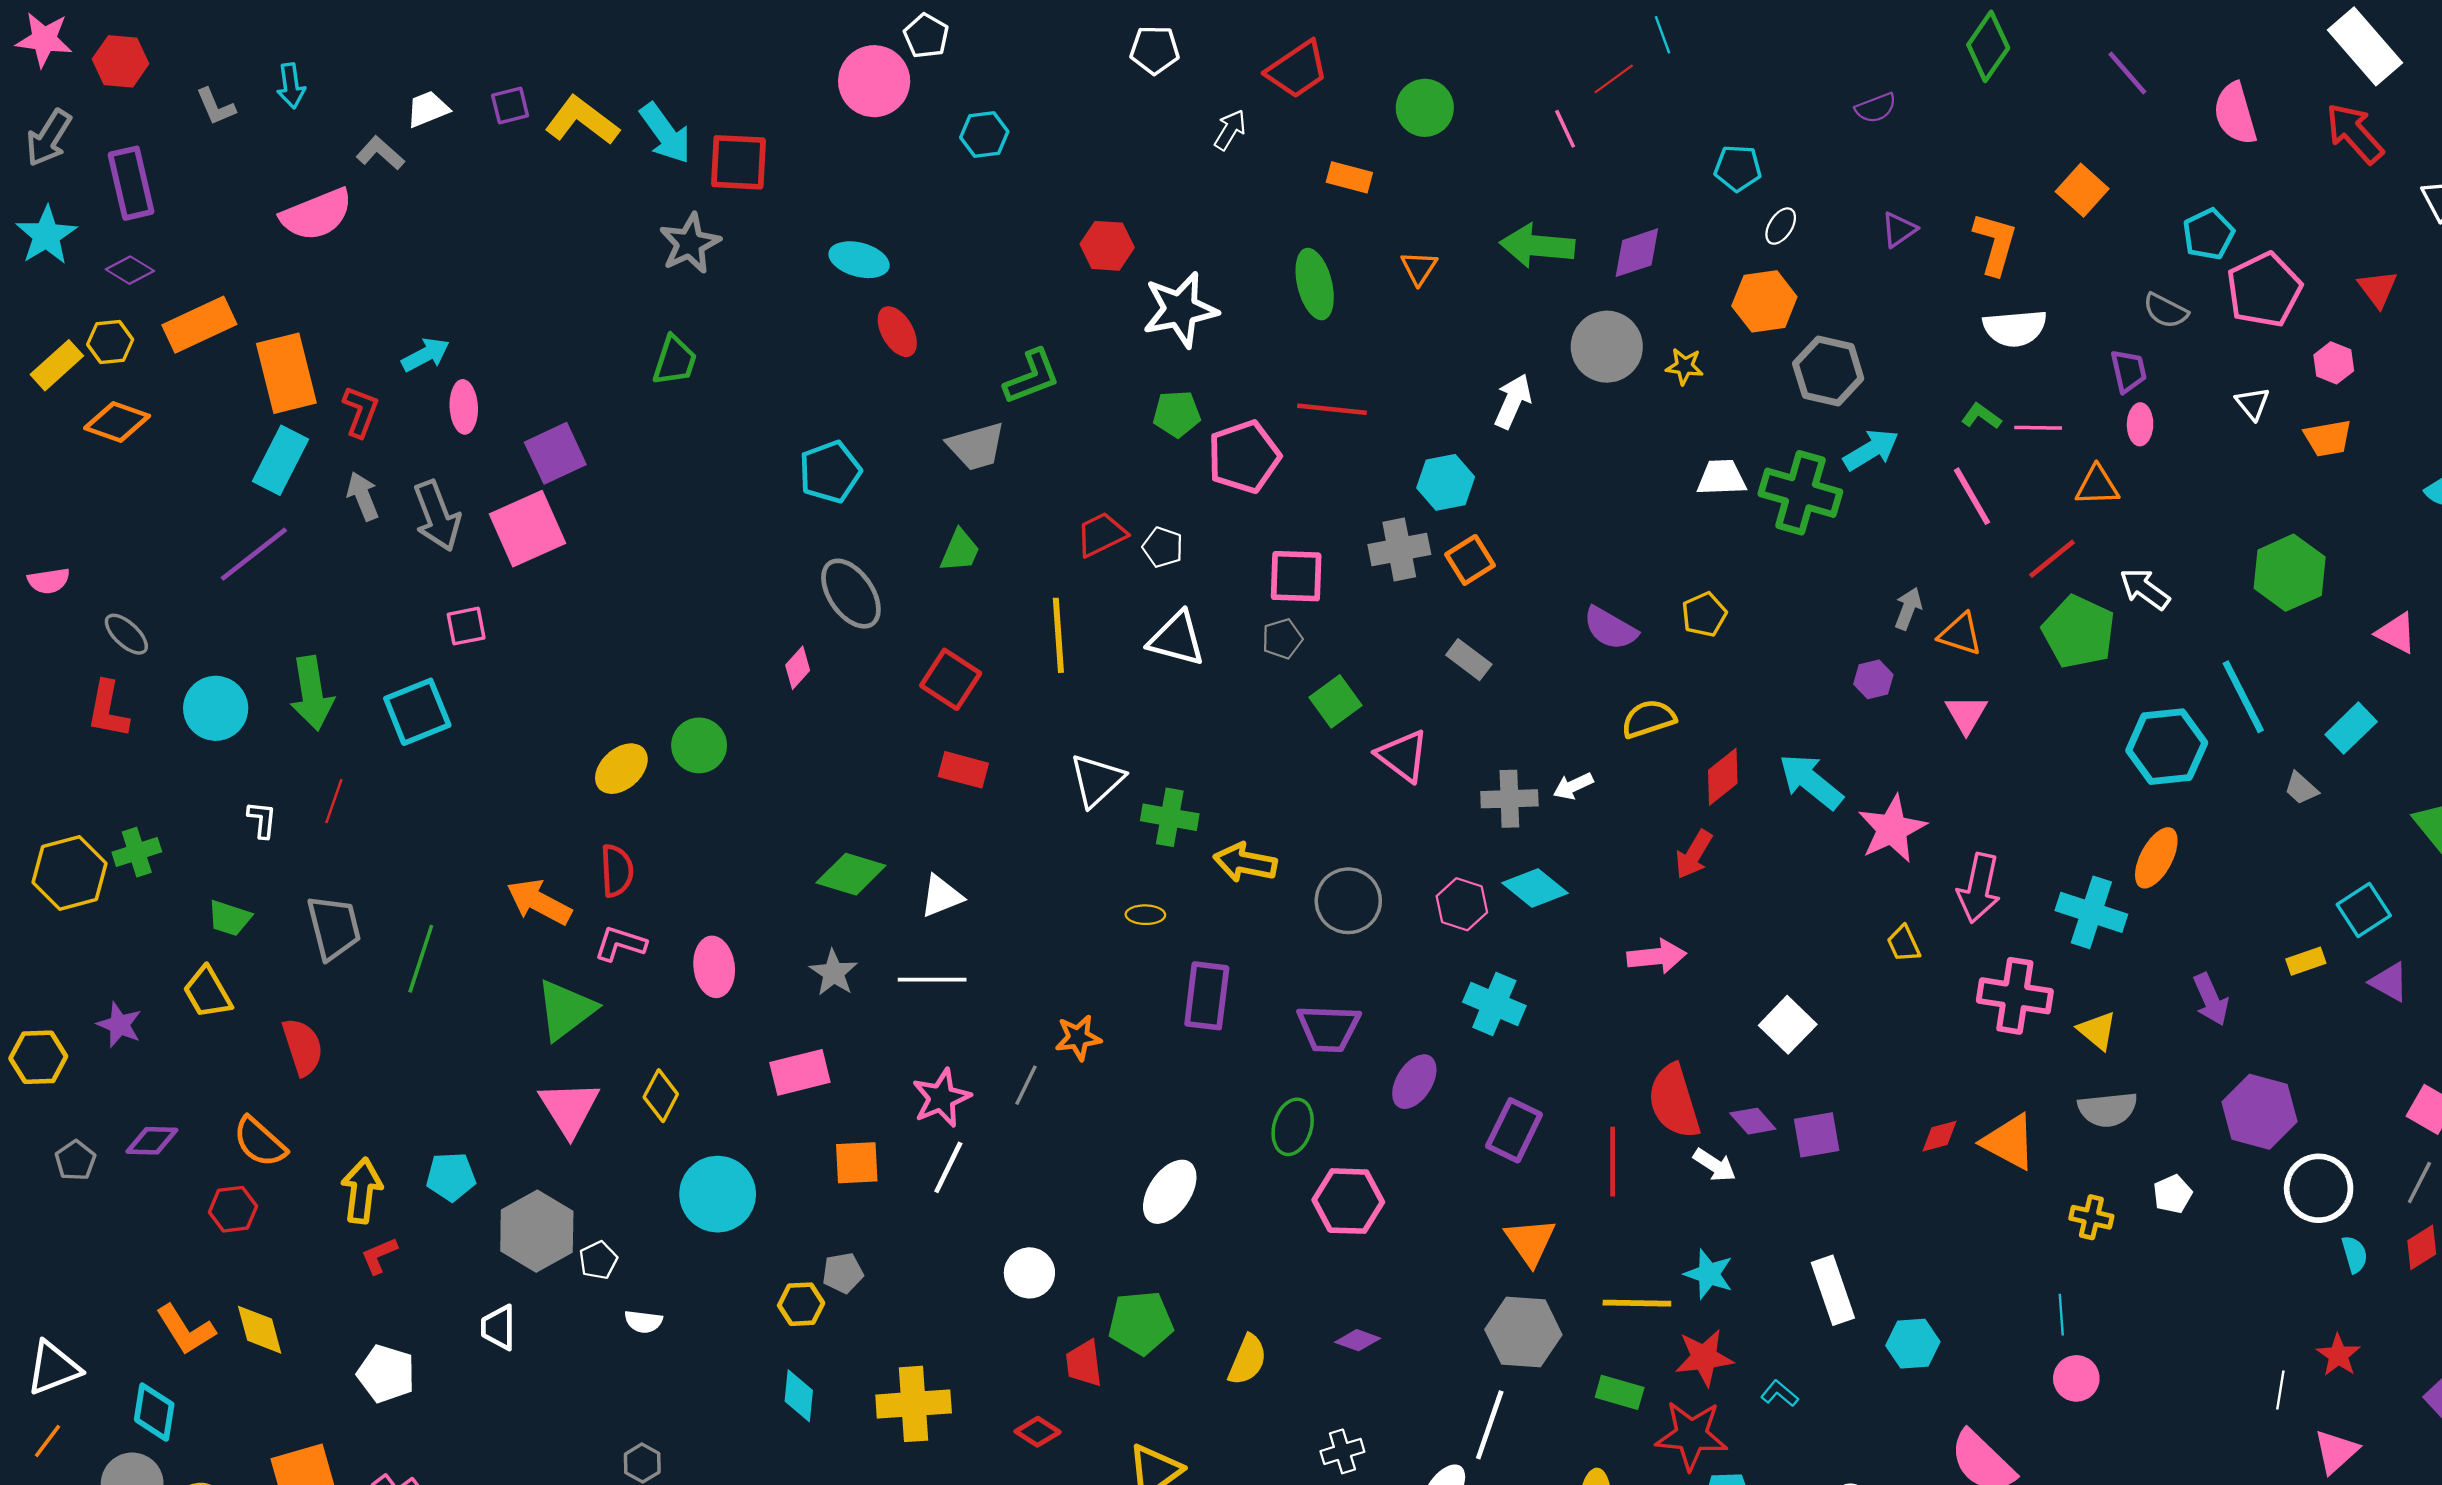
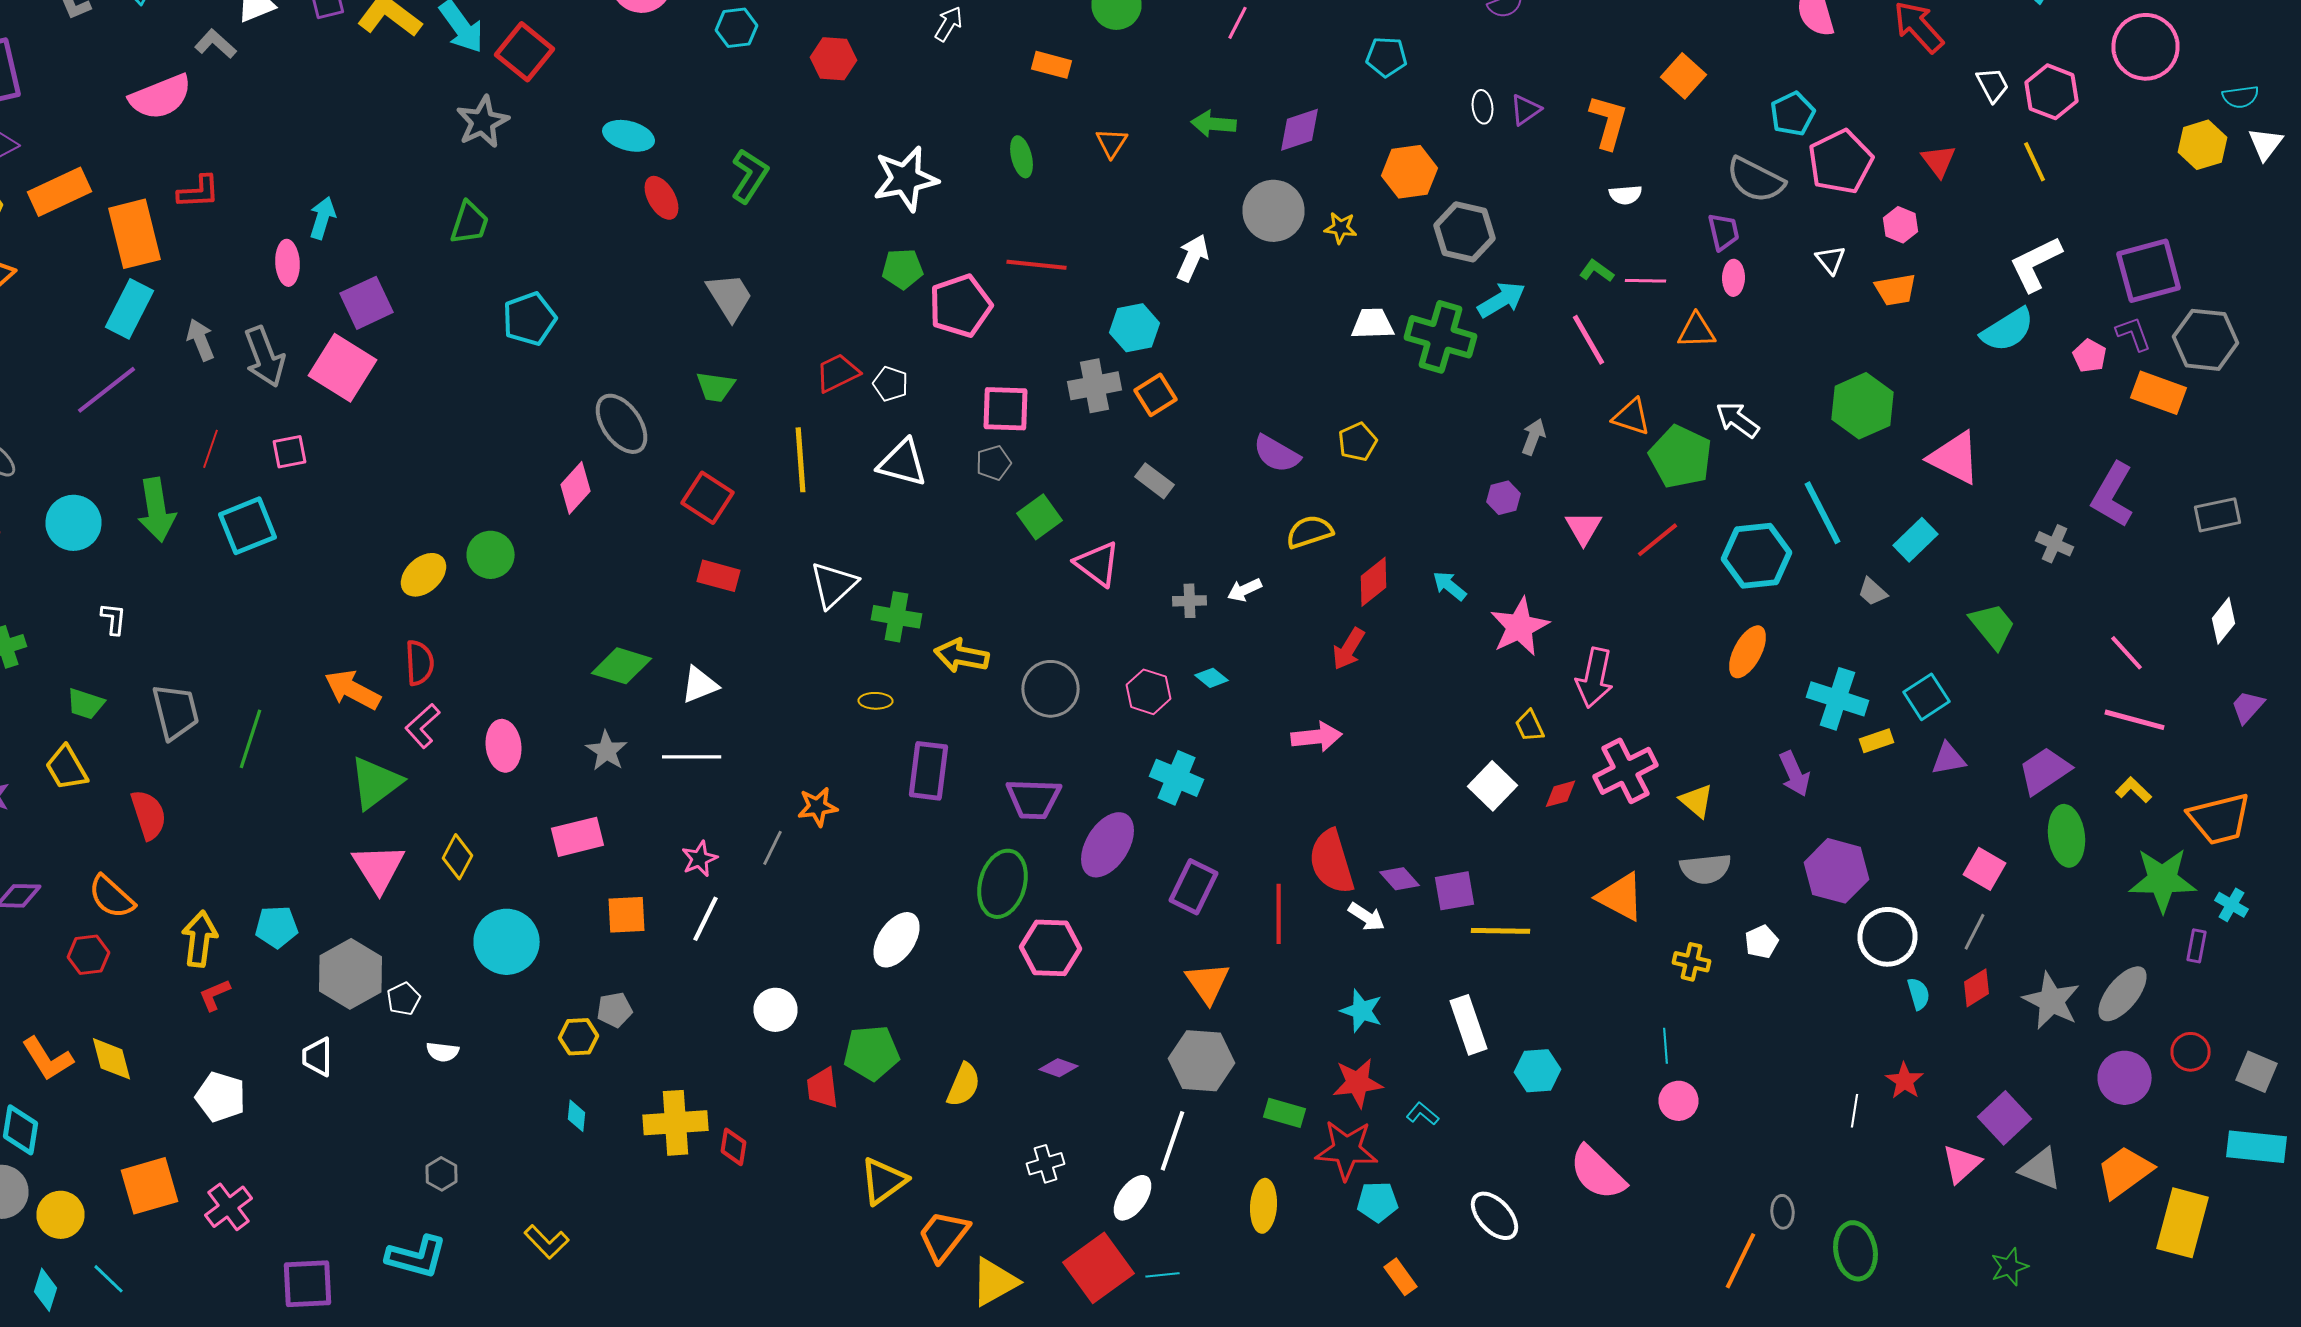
pink line: (1565, 129) -> (1238, 23), turned 52
red square: (738, 162) -> (524, 52), turned 36
white ellipse: (1781, 226) -> (1482, 107), moved, turned -40
red hexagon: (1107, 246) -> (834, 59), moved
green arrow: (1537, 246) -> (1214, 124), size x0.7
green ellipse: (1315, 284) -> (1022, 157), size x0.7
gray semicircle: (2166, 311) -> (1756, 180), size x1.5
white semicircle: (2015, 328) -> (1626, 195), size x0.6
cyan arrow: (425, 355) -> (322, 218), moved, turned -45
green L-shape: (1032, 377) -> (750, 176), moved, turned -36
red L-shape: (361, 412) -> (198, 192), moved, turned 66
gray trapezoid: (976, 446) -> (730, 297), turned -106
cyan pentagon: (830, 472) -> (530, 319), moved
pink square: (527, 529) -> (342, 368), turned -34
green trapezoid: (960, 551) -> (716, 387), turned 75
red line: (2052, 559) -> (1658, 540), moved
pink triangle: (2396, 633) -> (1954, 458), size x1.5
orange triangle: (1960, 634) -> (1632, 417), moved
pink diamond: (798, 668) -> (576, 488), size x1.4
cyan arrow: (1811, 781) -> (1450, 586), size x0.6
gray cross: (1509, 799) -> (1190, 601), size x0.7
red line: (334, 801) -> (210, 449), moved
cyan diamond: (1535, 888) -> (1212, 678), size x0.6
cyan cross: (2091, 912) -> (1838, 699), moved
pink L-shape: (620, 944) -> (422, 726), turned -60
purple triangle: (2389, 982) -> (1948, 759), turned -39
pink cross: (2015, 996) -> (1626, 771), turned -36
white square: (1788, 1025) -> (1492, 786), moved
purple ellipse: (1414, 1082) -> (1108, 845), size x1.4
pink star: (941, 1098) -> (700, 859), size x0.7
green ellipse: (1293, 1127) -> (1002, 884), size x1.4
red diamond: (1940, 1136) -> (1560, 794), moved
yellow line: (1637, 1303) -> (1500, 931), moved
cyan diamond: (799, 1396) -> (576, 1116), size x0.7
red diamond: (1038, 1432) -> (734, 1147), moved, turned 66
pink triangle: (2336, 1451) -> (1962, 1164), moved

